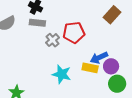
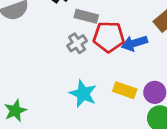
gray rectangle: (37, 23) -> (86, 16), moved
blue arrow: (99, 58) -> (134, 43), moved

